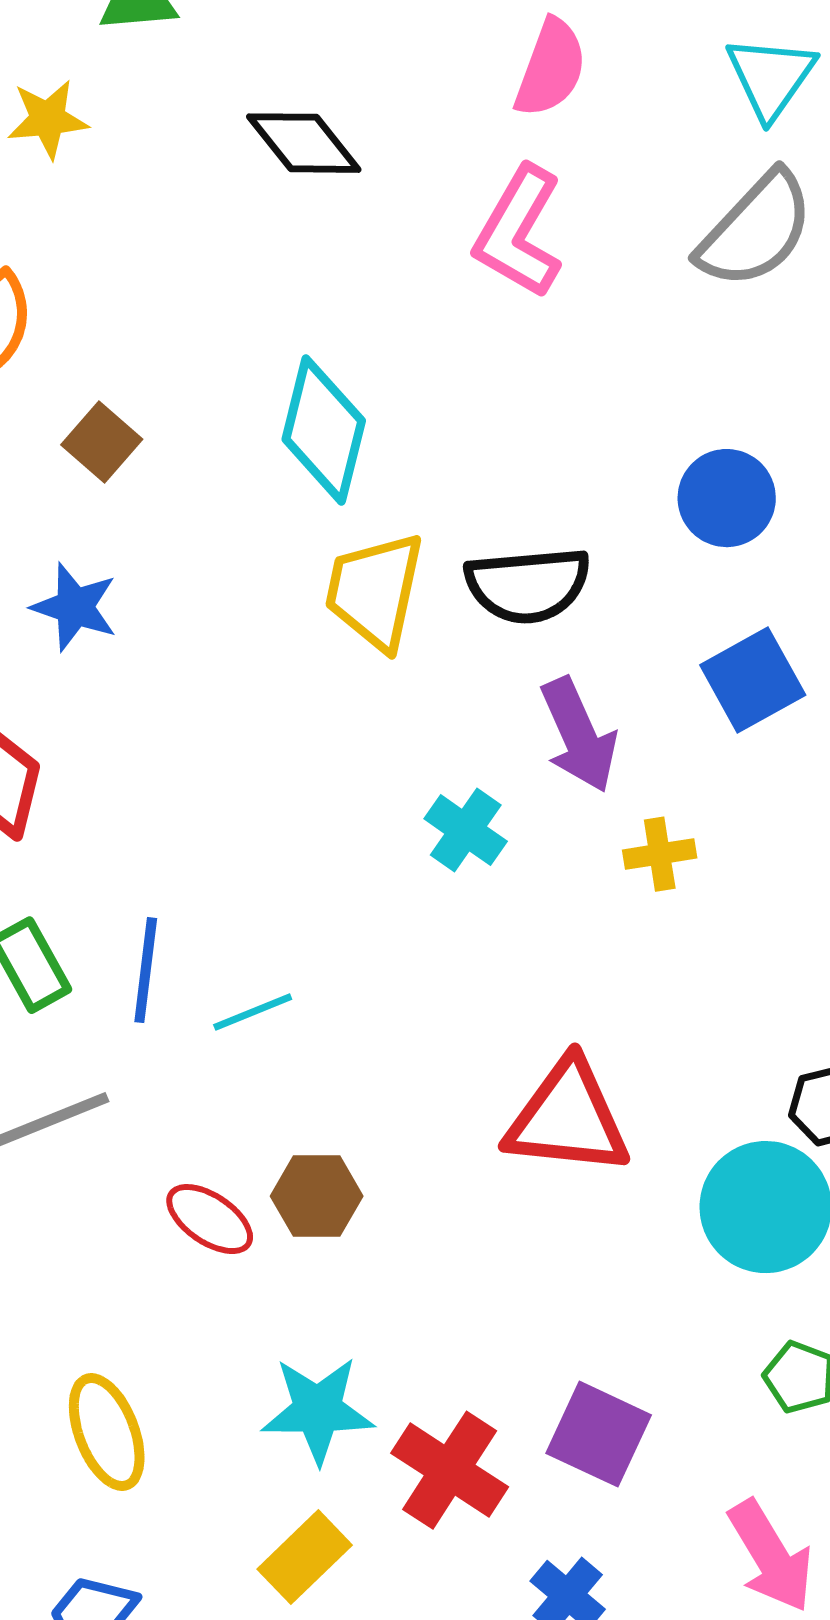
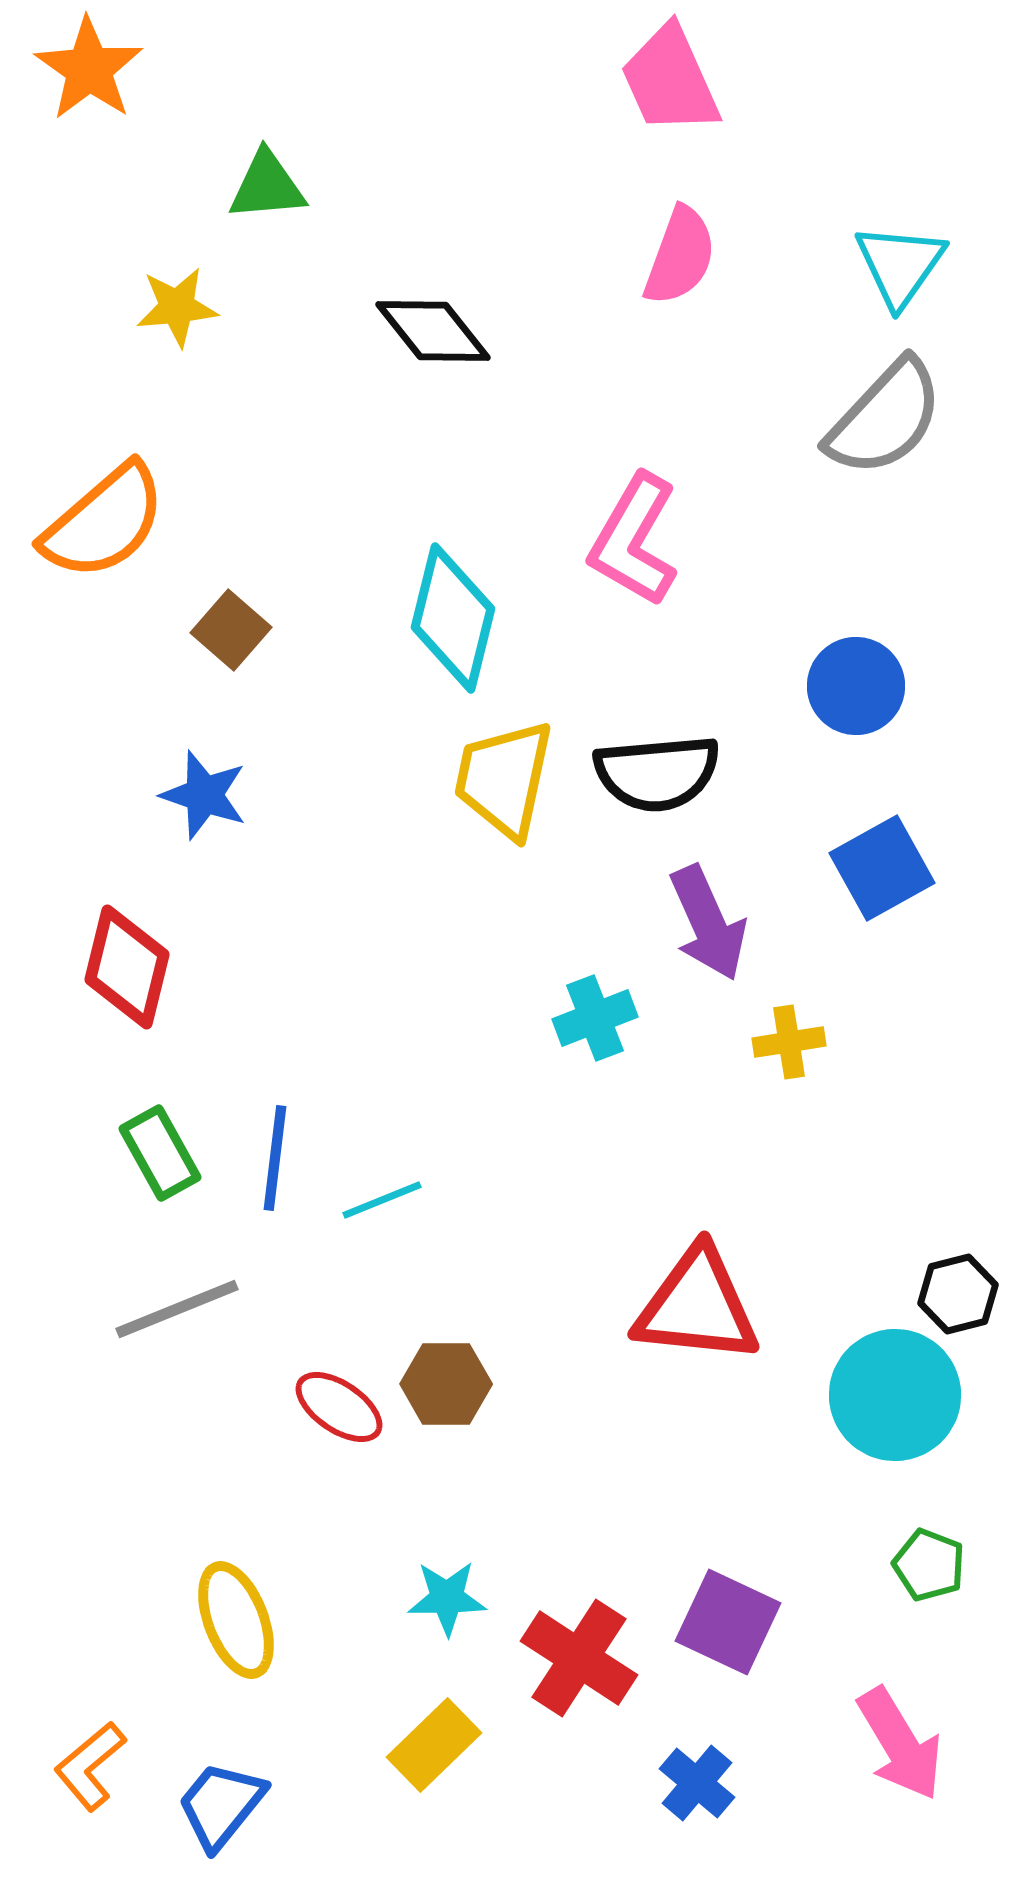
pink L-shape: (519, 232) -> (634, 540), moved
cyan cross: (466, 830) -> (595, 1018), turned 34
cyan star: (318, 1410) -> (447, 1598), size x0.7

